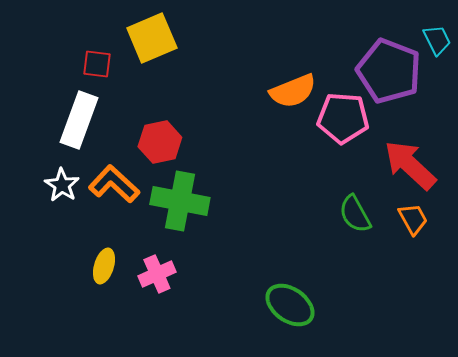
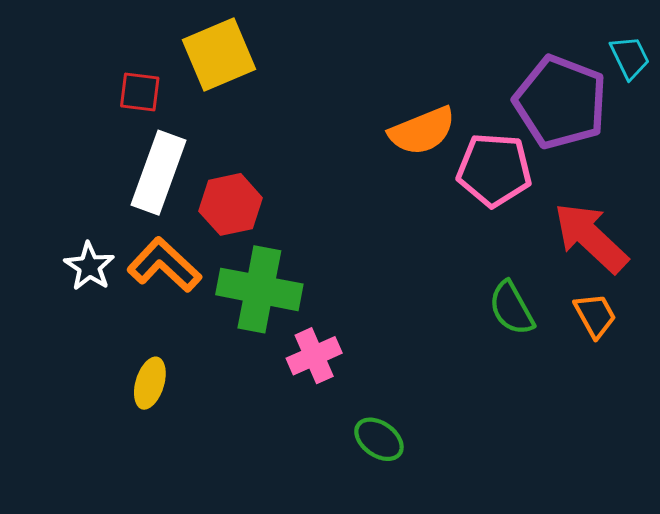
white rectangle: (79, 120) -> (159, 173), moved
pink cross: (157, 274) -> (314, 356), moved
green ellipse: (290, 305) -> (379, 439), moved, size x0.7

